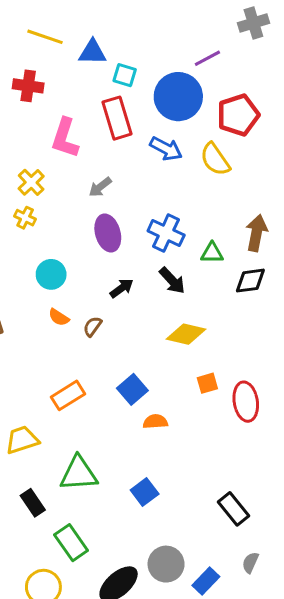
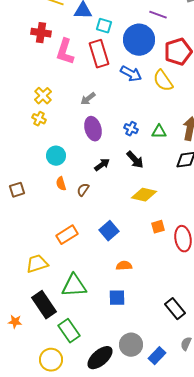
purple line: (207, 58) -> (158, 15), turned 48
pink L-shape: (65, 138) -> (65, 52), moved
blue cross: (166, 233) -> (131, 129), size x0.6
green triangle: (212, 253) -> (159, 132), moved
orange semicircle: (59, 317) -> (61, 184), turned 40
orange semicircle: (155, 422) -> (124, 266), moved
blue square: (145, 492) -> (117, 298), turned 36
black rectangle: (33, 503) -> (44, 305), size x1.5

